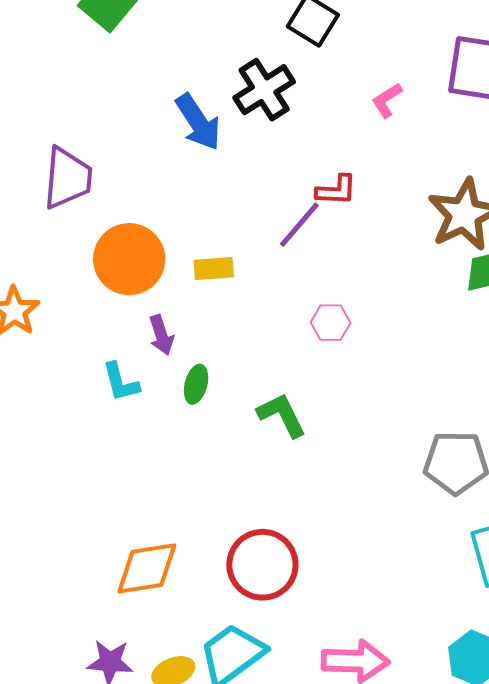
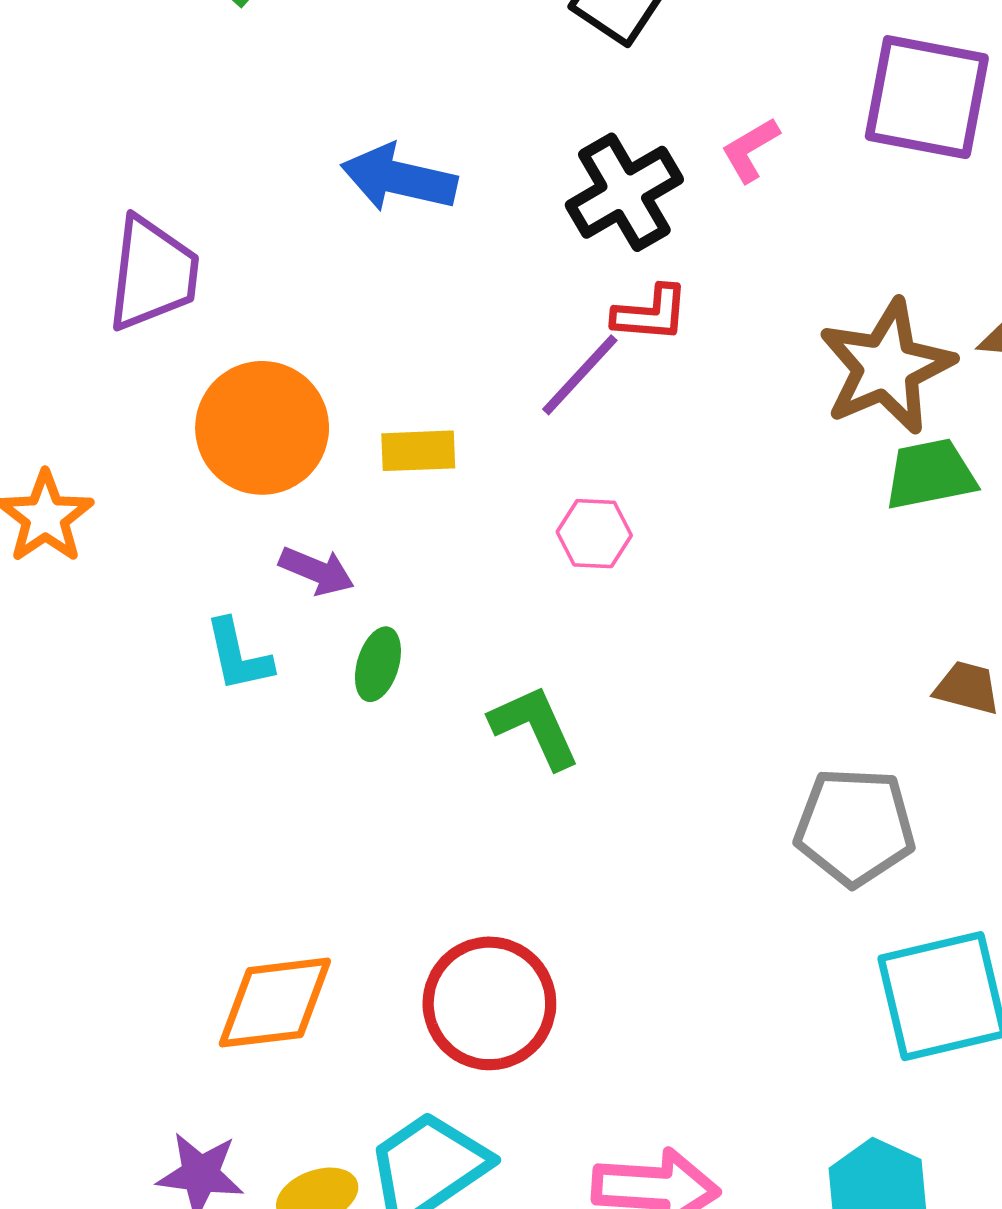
black cross: (264, 90) -> (624, 192), moved
blue arrow: (198, 122) -> (399, 178), turned 134
pink hexagon: (331, 323) -> (594, 534), moved
purple arrow: (161, 335) -> (317, 571), turned -51

